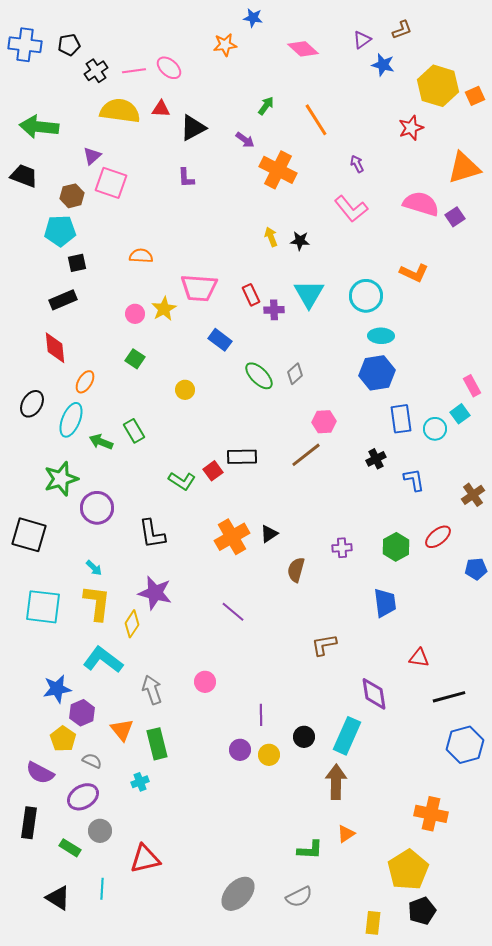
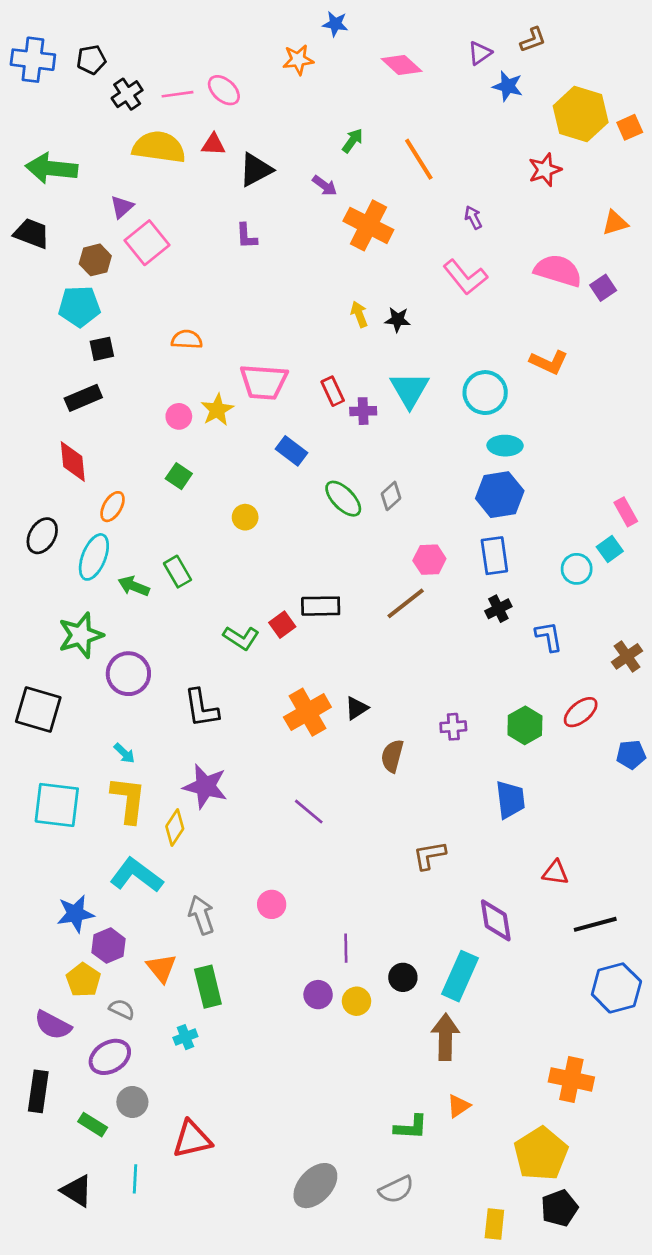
orange triangle: (464, 168) -> (615, 223), size x0.6
pink square: (111, 183) -> (147, 243), turned 32
blue rectangle: (401, 419) -> (494, 556), moved

